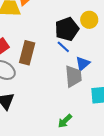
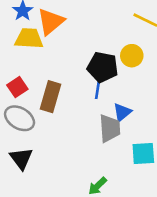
black pentagon: (67, 29) -> (103, 67), turned 30
blue line: (63, 47) -> (98, 90), turned 56

